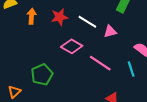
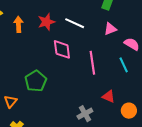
pink triangle: (110, 31) -> (110, 29), moved
pink diamond: (72, 46) -> (62, 49), turned 60
pink line: (100, 63) -> (92, 63), turned 55

